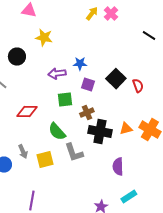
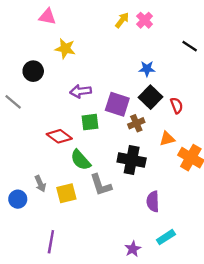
blue star: (80, 64) -> (147, 69), moved
purple square: (88, 85) -> (117, 104), size x1.5
red diamond: (27, 112) -> (59, 136), moved, turned 35
brown cross: (87, 113) -> (136, 123), moved
orange triangle: (126, 129) -> (167, 139), moved

